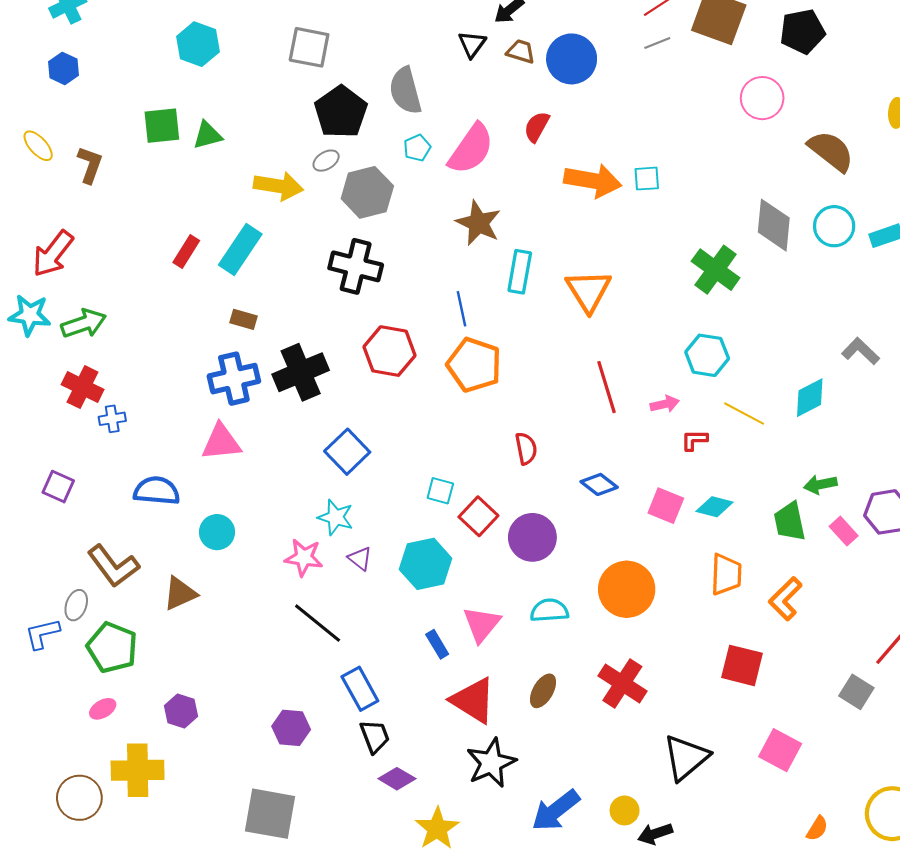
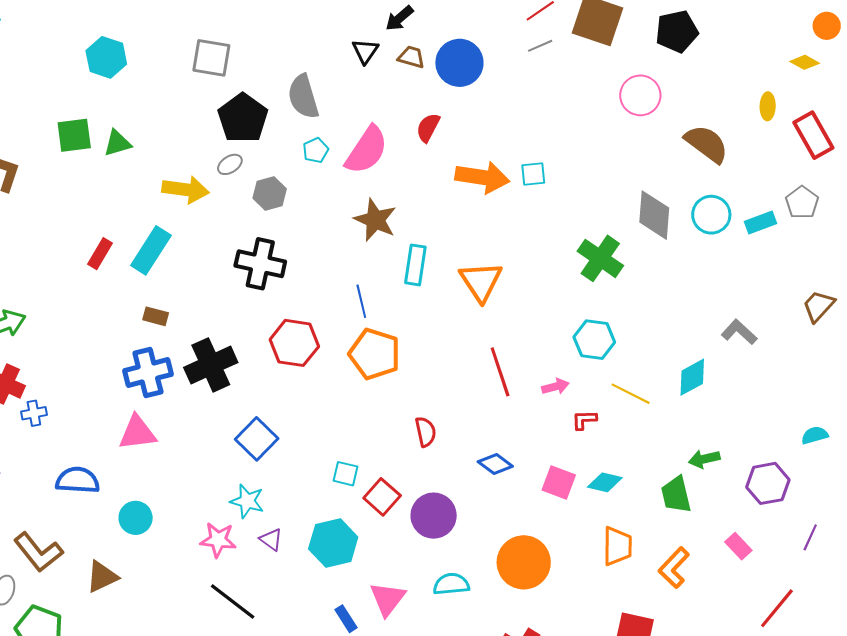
gray hexagon: (367, 192) -> (270, 193), size x0.7
pink rectangle: (844, 531) -> (738, 546), moved

